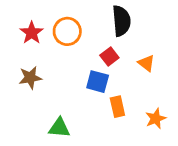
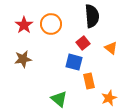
orange star: (156, 119) -> (109, 98), moved
green triangle: (59, 128) -> (59, 99), moved, turned 36

